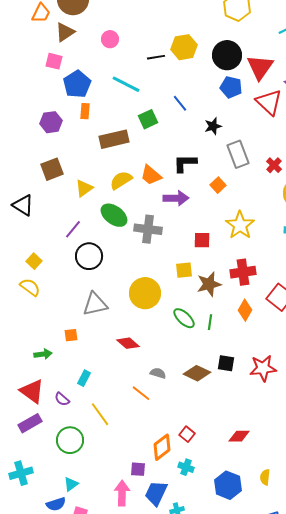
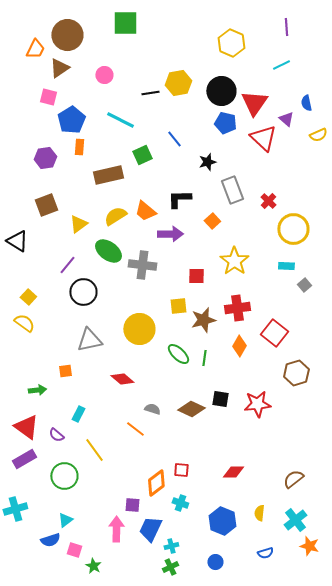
red square: (187, 434) -> (181, 470), turned -35

